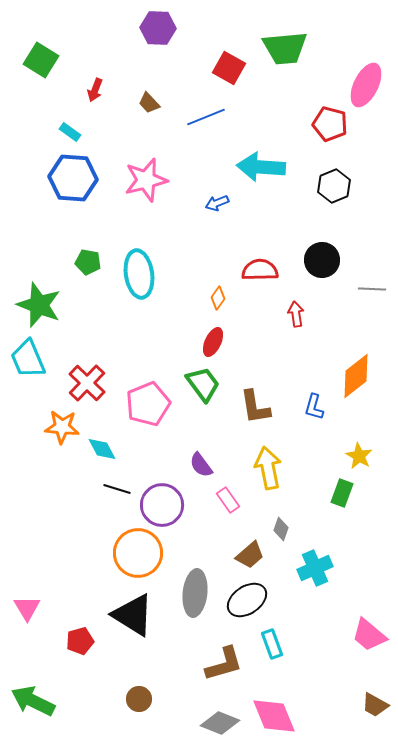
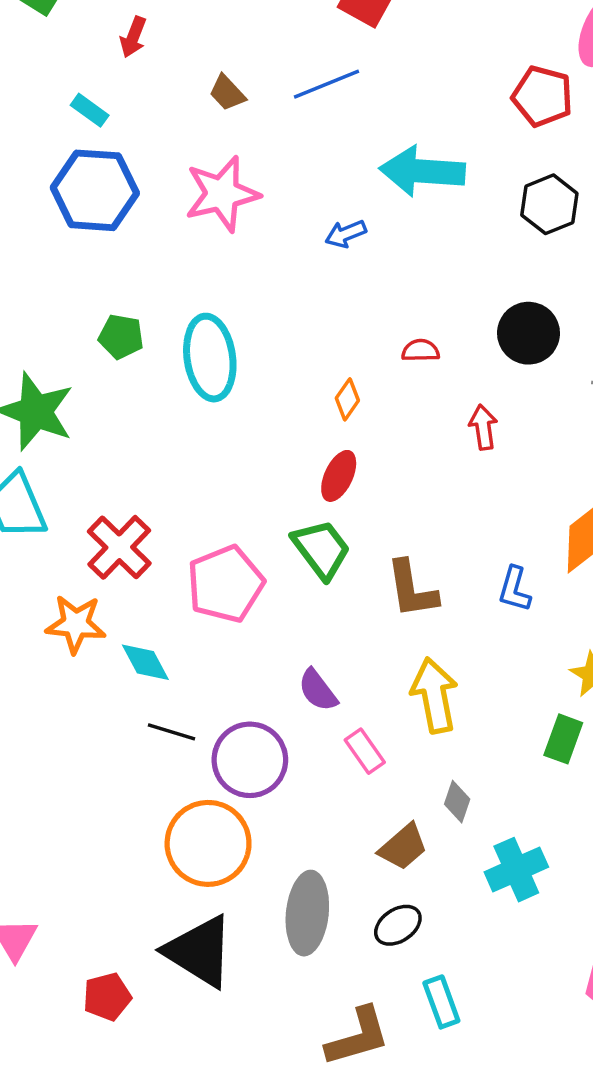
brown trapezoid: (149, 103) -> (227, 93), moved
red semicircle: (260, 270) -> (421, 351), size x0.6
black ellipse: (247, 600) -> (398, 925), size x0.7

